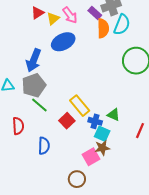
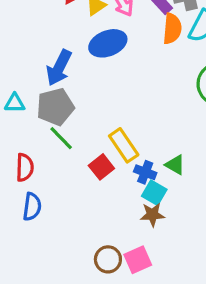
blue semicircle: (44, 146) -> (32, 207), moved
pink square: (91, 157) -> (138, 260), moved

